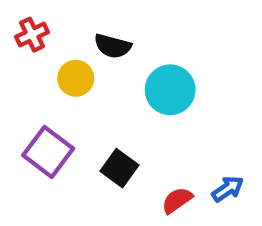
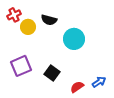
yellow circle: (76, 78) -> (28, 27), moved
purple square: (48, 152) -> (21, 66), turned 30

